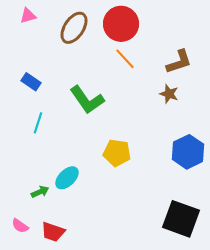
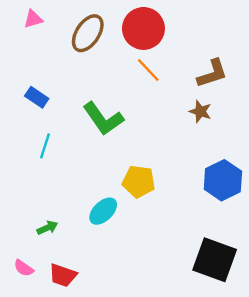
cyan ellipse: (67, 178) -> (103, 211), moved

